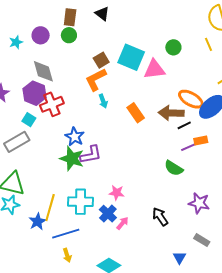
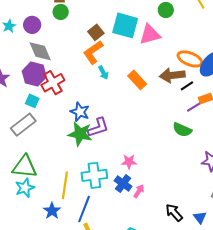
purple circle: (41, 35) -> (32, 25), moved
black arrow: (160, 217) -> (174, 212), moved
blue star: (37, 222) -> (52, 211), moved
blue line: (66, 234) -> (84, 209), turned -44

